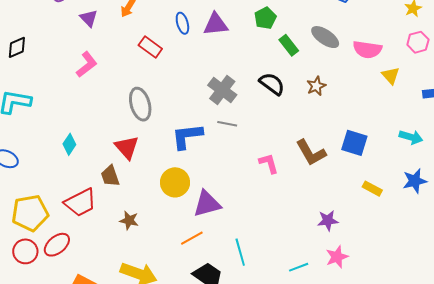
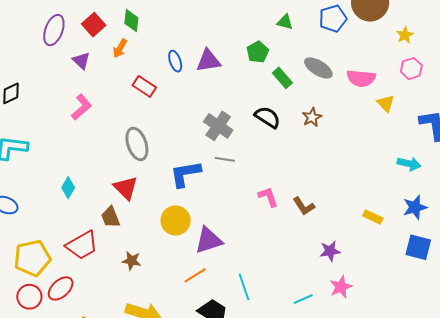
blue square: (354, 143) -> (418, 247), moved
brown L-shape: (311, 153) -> (304, 206), moved, size x0.7

